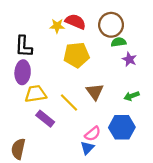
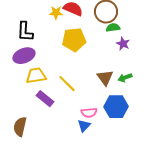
purple ellipse: (23, 72) -> (24, 56), turned 65
brown triangle: (95, 92) -> (105, 78), moved
pink semicircle: (93, 134) -> (89, 113), turned 35

